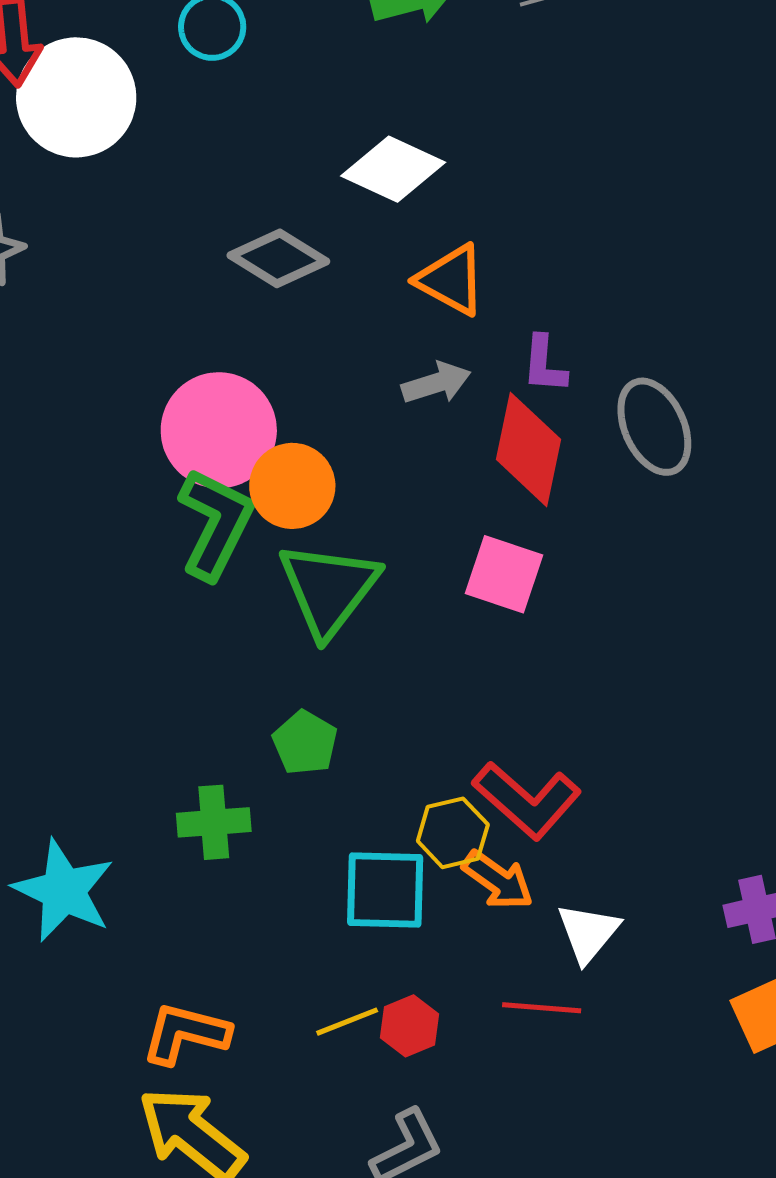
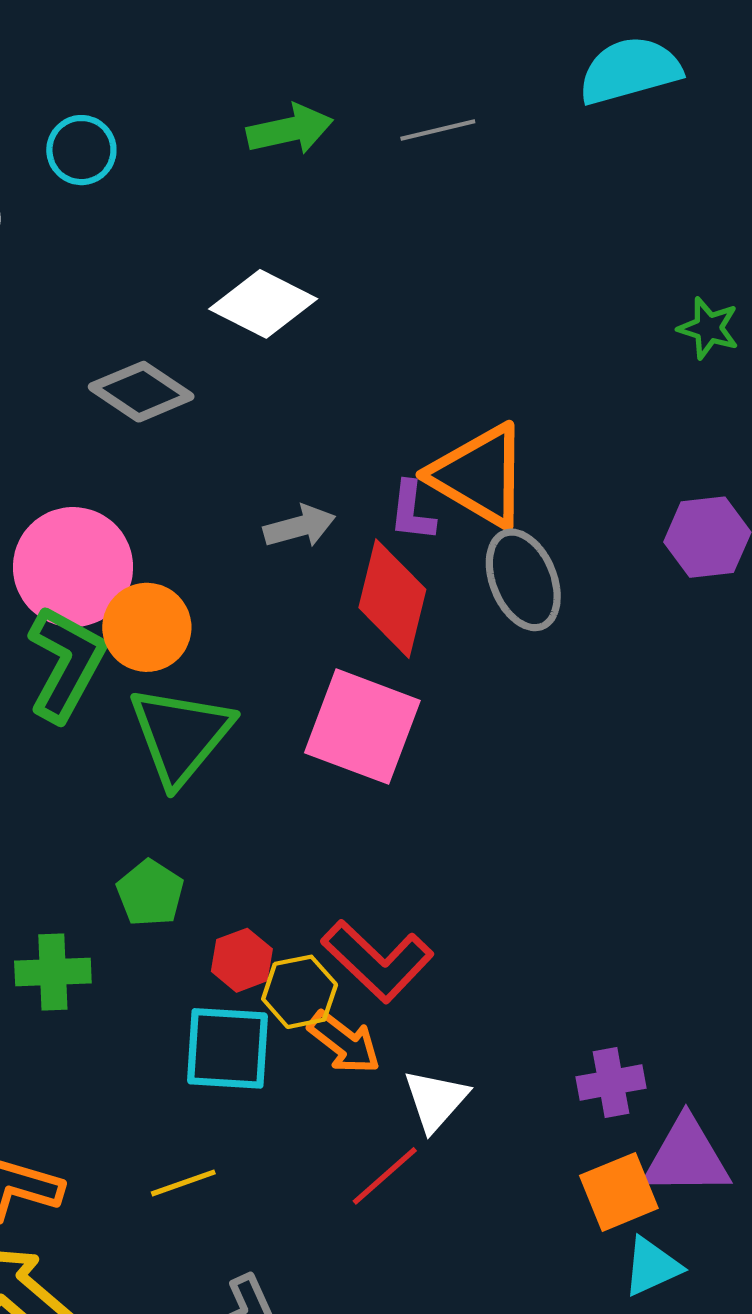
orange triangle: (451, 280) -> (479, 475), moved, size x1.4
pink square: (504, 574) -> (362, 727), size x1.4
red line: (542, 1008) -> (385, 1176), turned -48
red hexagon: (409, 1026) -> (242, 960), moved

